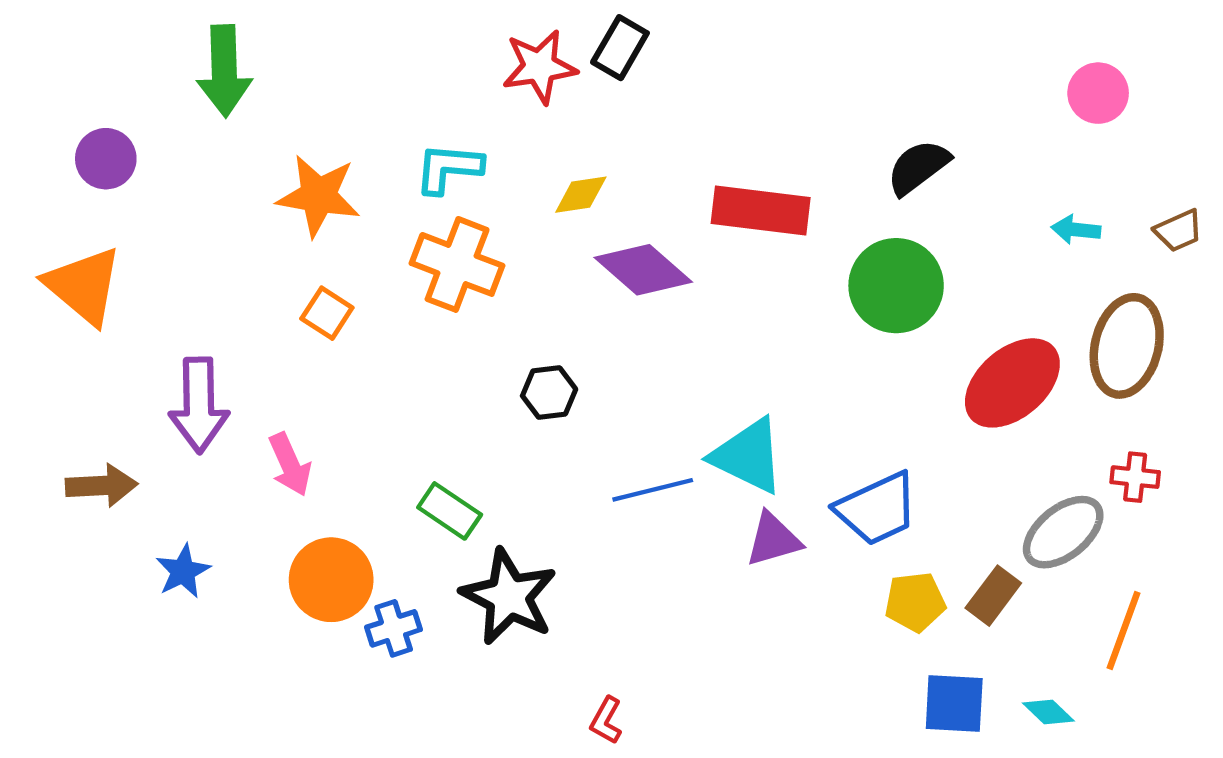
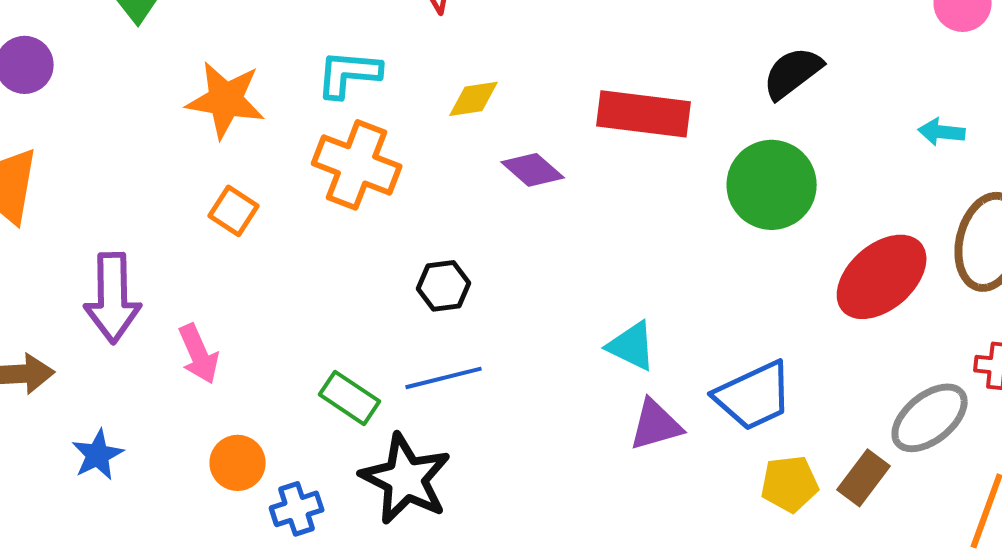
purple diamond: (643, 270) -> (533, 170), size x0.7
cyan triangle: (748, 456) -> (632, 346), size x0.7
blue line: (653, 490) -> (444, 378), moved
orange circle: (331, 580) -> (238, 463), size x0.7

